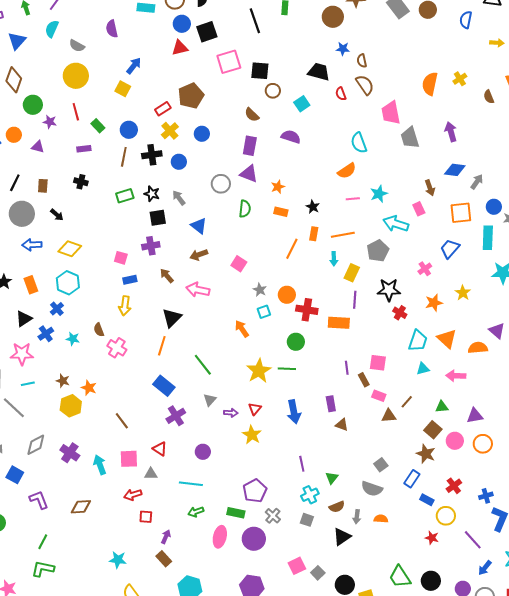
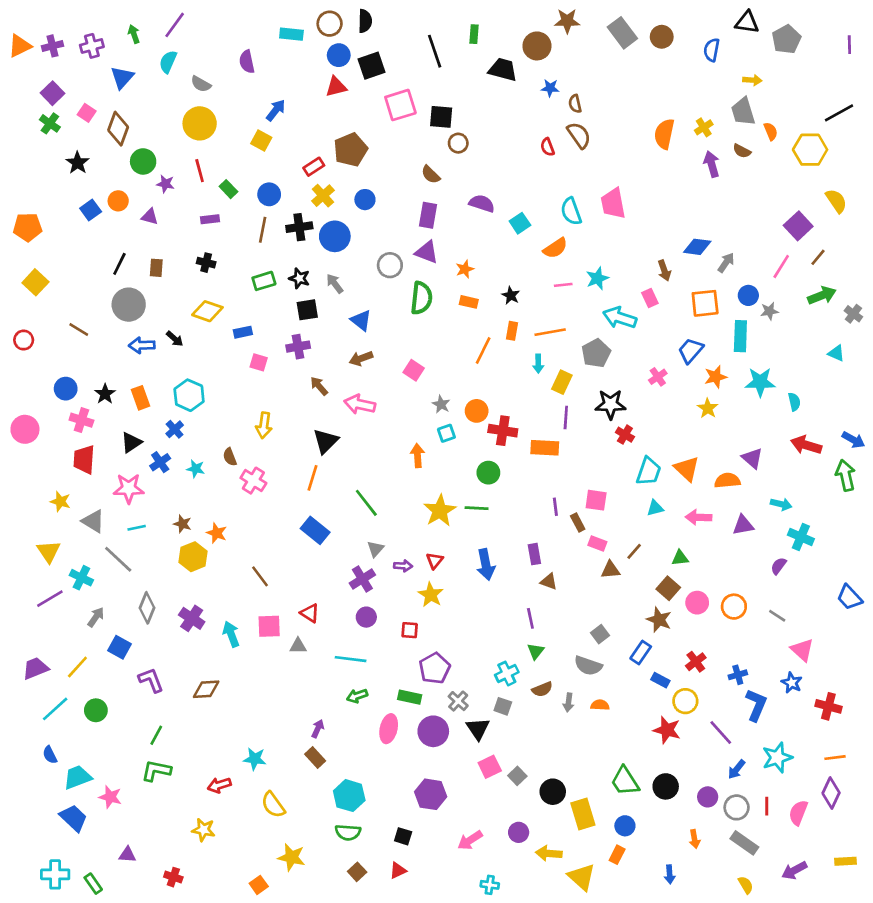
black trapezoid: (319, 72) -> (503, 70), moved
brown semicircle: (489, 97) -> (742, 151), turned -40
cyan square: (302, 104) -> (520, 223), moved
pink trapezoid: (391, 113) -> (613, 203), moved
purple arrow: (451, 132) -> (712, 164), moved
gray trapezoid: (410, 138) -> (743, 112), moved
blue circle: (179, 162) -> (335, 236), size x1.5
green semicircle: (245, 209) -> (421, 298), size x1.4
black arrow: (57, 215) -> (175, 339), moved
yellow diamond: (70, 249) -> (207, 311), moved
blue rectangle: (130, 280) -> (243, 332), moved
orange star: (434, 303) -> (716, 377), moved
orange arrow: (242, 329) -> (418, 456), turned 30
purple cross: (176, 416) -> (362, 579), moved
purple triangle: (475, 416) -> (743, 525), moved
gray diamond: (36, 445) -> (147, 608), turned -40
purple line: (302, 464) -> (530, 618), moved
red arrow: (133, 495) -> (219, 785), moved
red square: (146, 517) -> (410, 630), moved
black triangle: (342, 537) -> (478, 729), moved, turned -30
red star: (432, 538) -> (667, 730), size x1.5

